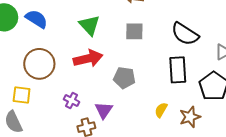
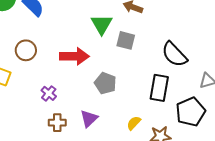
green triangle: (89, 25) -> (102, 24), moved
brown circle: (39, 64) -> (26, 50), size x0.7
purple triangle: (104, 110) -> (89, 119), moved

